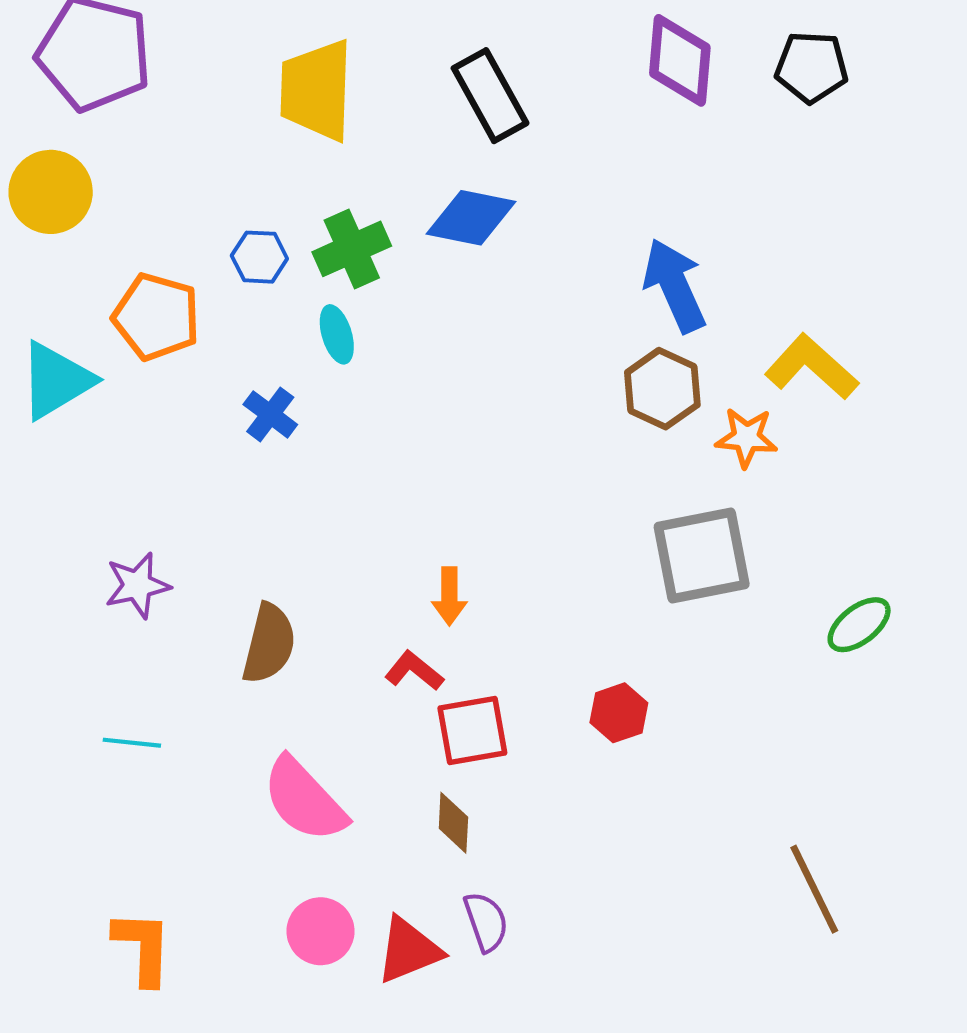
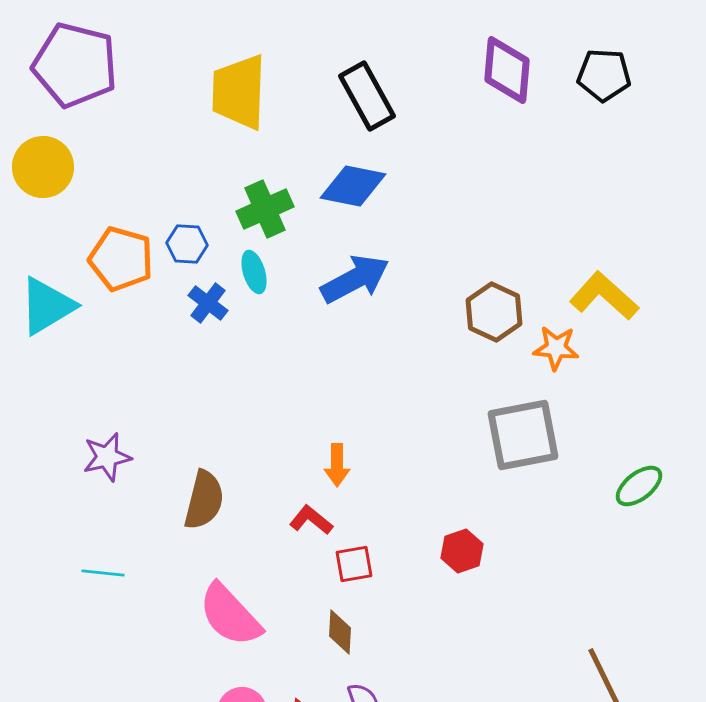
blue hexagon: (259, 257) -> (187, 244), moved
blue arrow: (675, 286) -> (355, 279), moved, turned 86
blue cross: (270, 414) -> (208, 303), moved
red square: (472, 730) -> (354, 564), size x0.7

